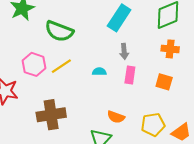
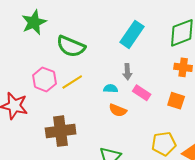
gray arrow: (124, 51) -> (127, 72), moved
pink rectangle: (130, 75) -> (142, 93), turned -66
orange semicircle: (116, 117) -> (118, 110), moved

